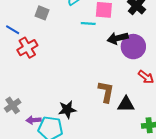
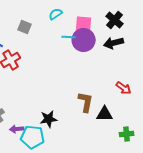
black arrow: (118, 38) -> (114, 43), moved
purple circle: (133, 47) -> (84, 40), moved

